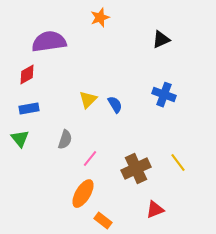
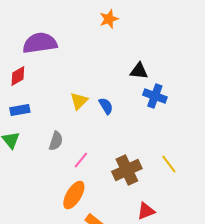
orange star: (100, 18) -> (109, 19), moved
black triangle: (161, 40) -> (139, 71), moved, turned 30

